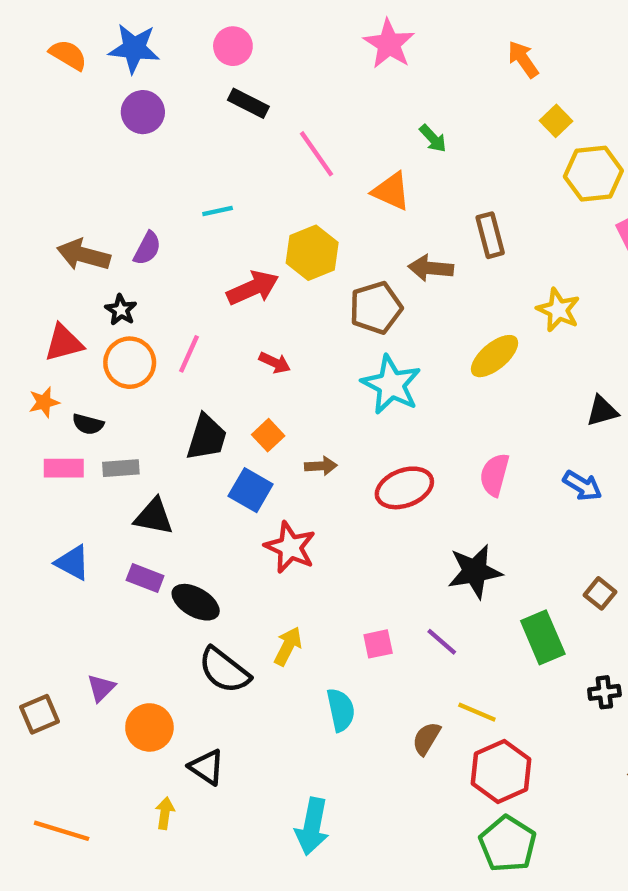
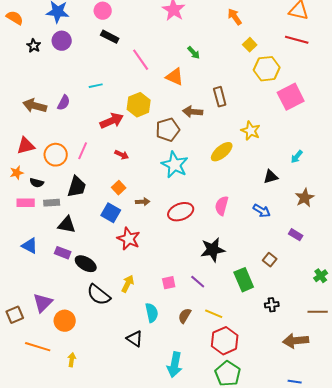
orange semicircle: (68, 55) -> (15, 18), moved
black star: (121, 310) -> (34, 46), moved
black trapezoid: (207, 437) -> (77, 187), moved
purple triangle: (101, 688) -> (43, 303), size x1.5
brown semicircle: (426, 738) -> (185, 316), moved
black triangle: (207, 767) -> (135, 339), moved
cyan arrow: (312, 826) -> (175, 365), moved
orange line: (62, 831) -> (38, 347), moved

